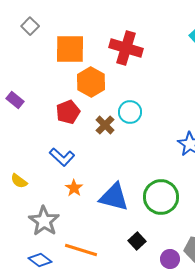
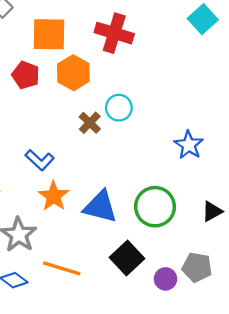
red pentagon: (68, 112) -> (26, 75), moved, turned -30
orange star: (74, 188) -> (54, 196), size x1.5
black square: (137, 241) -> (127, 258), size x1.6

